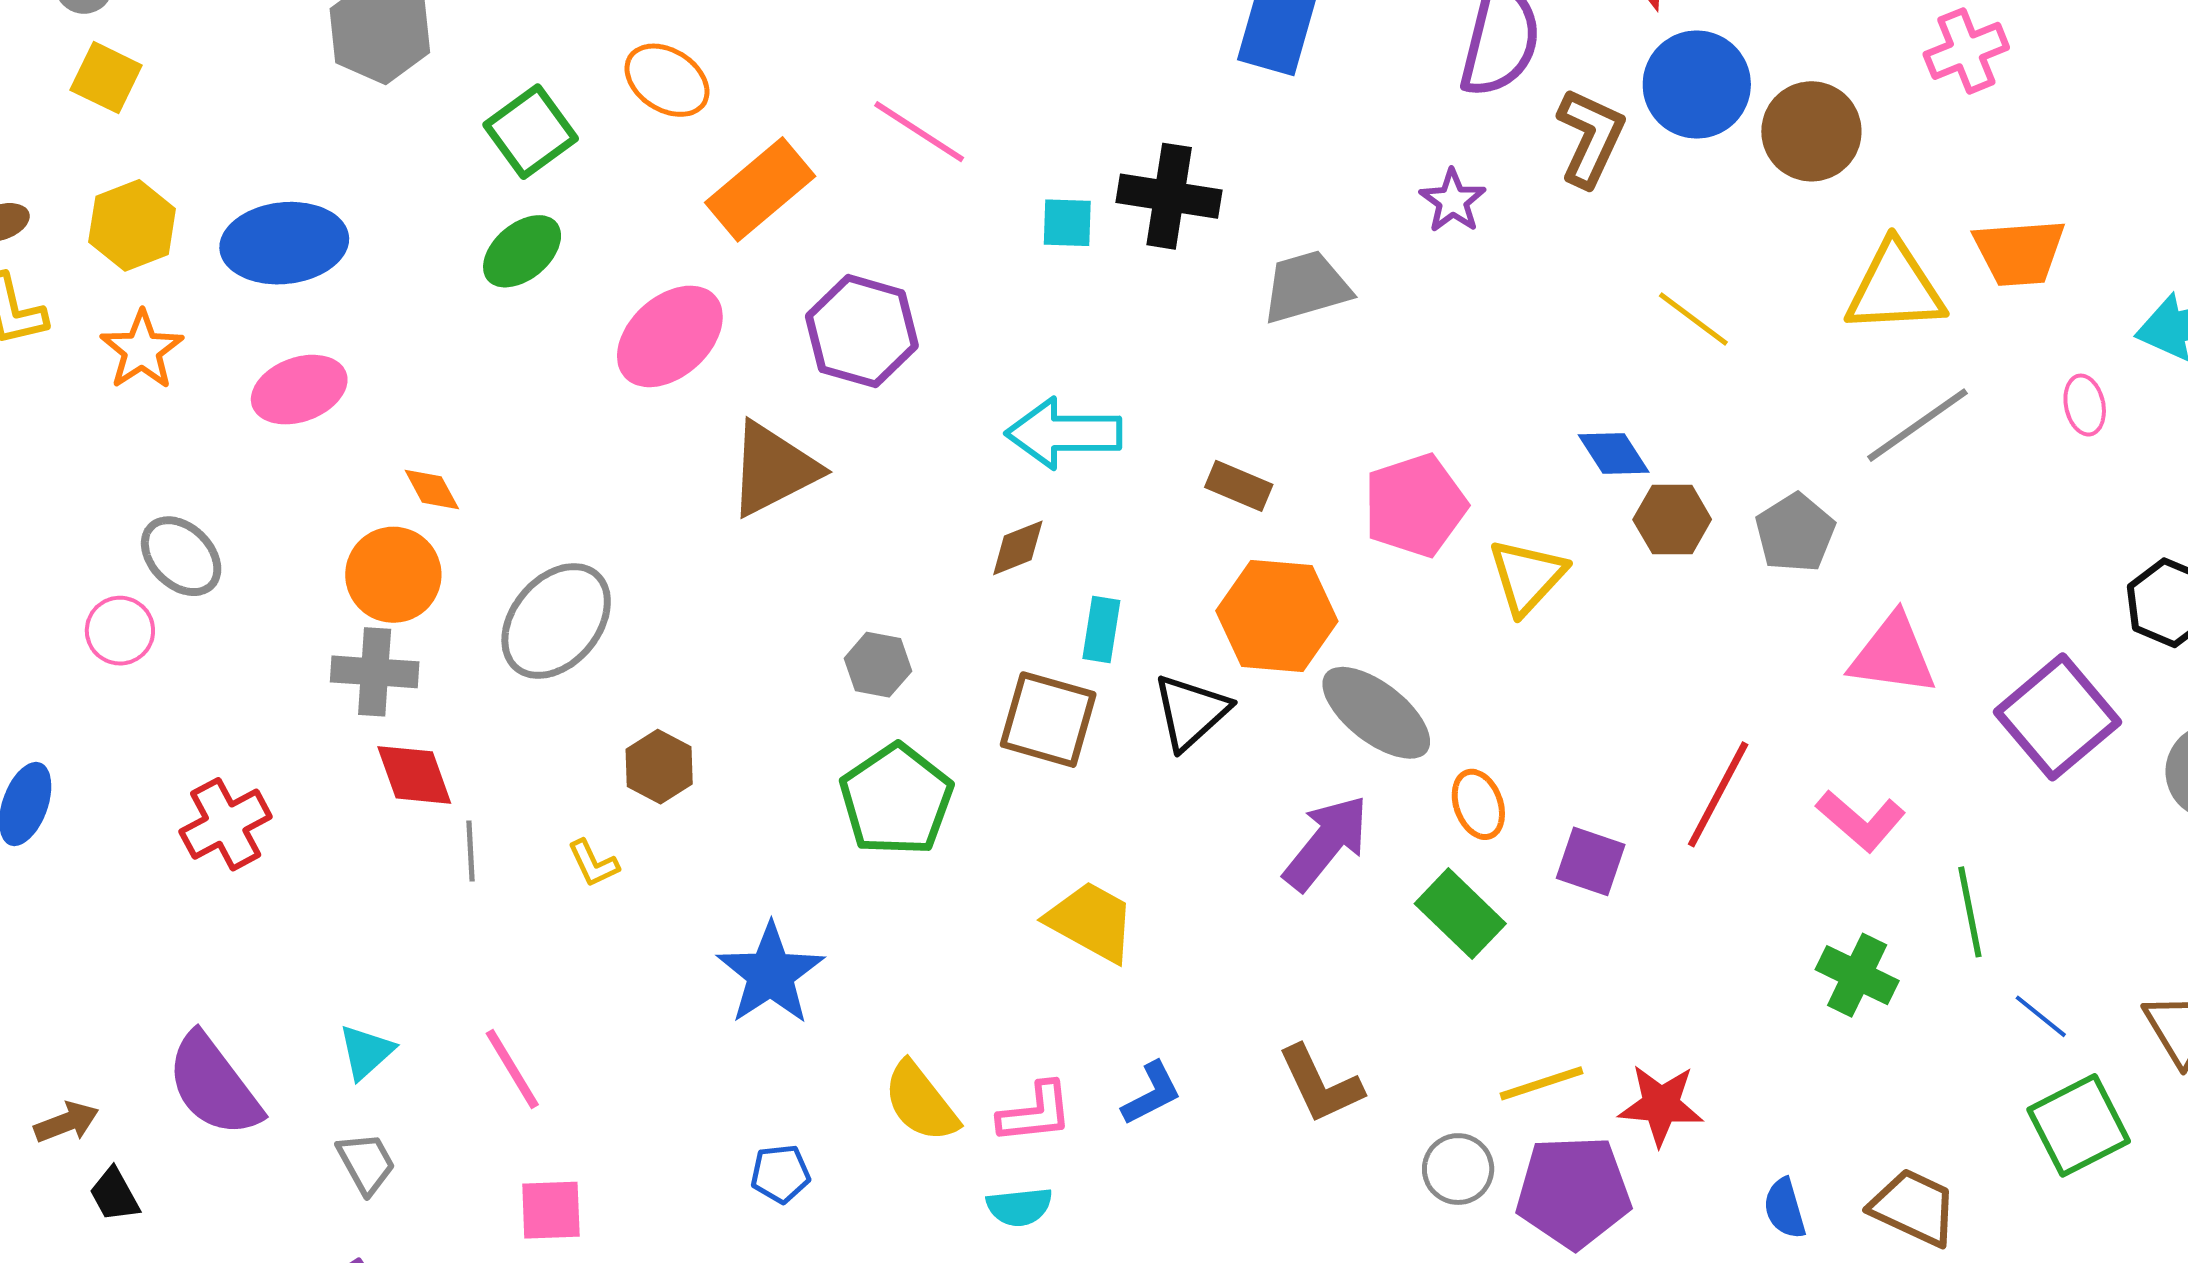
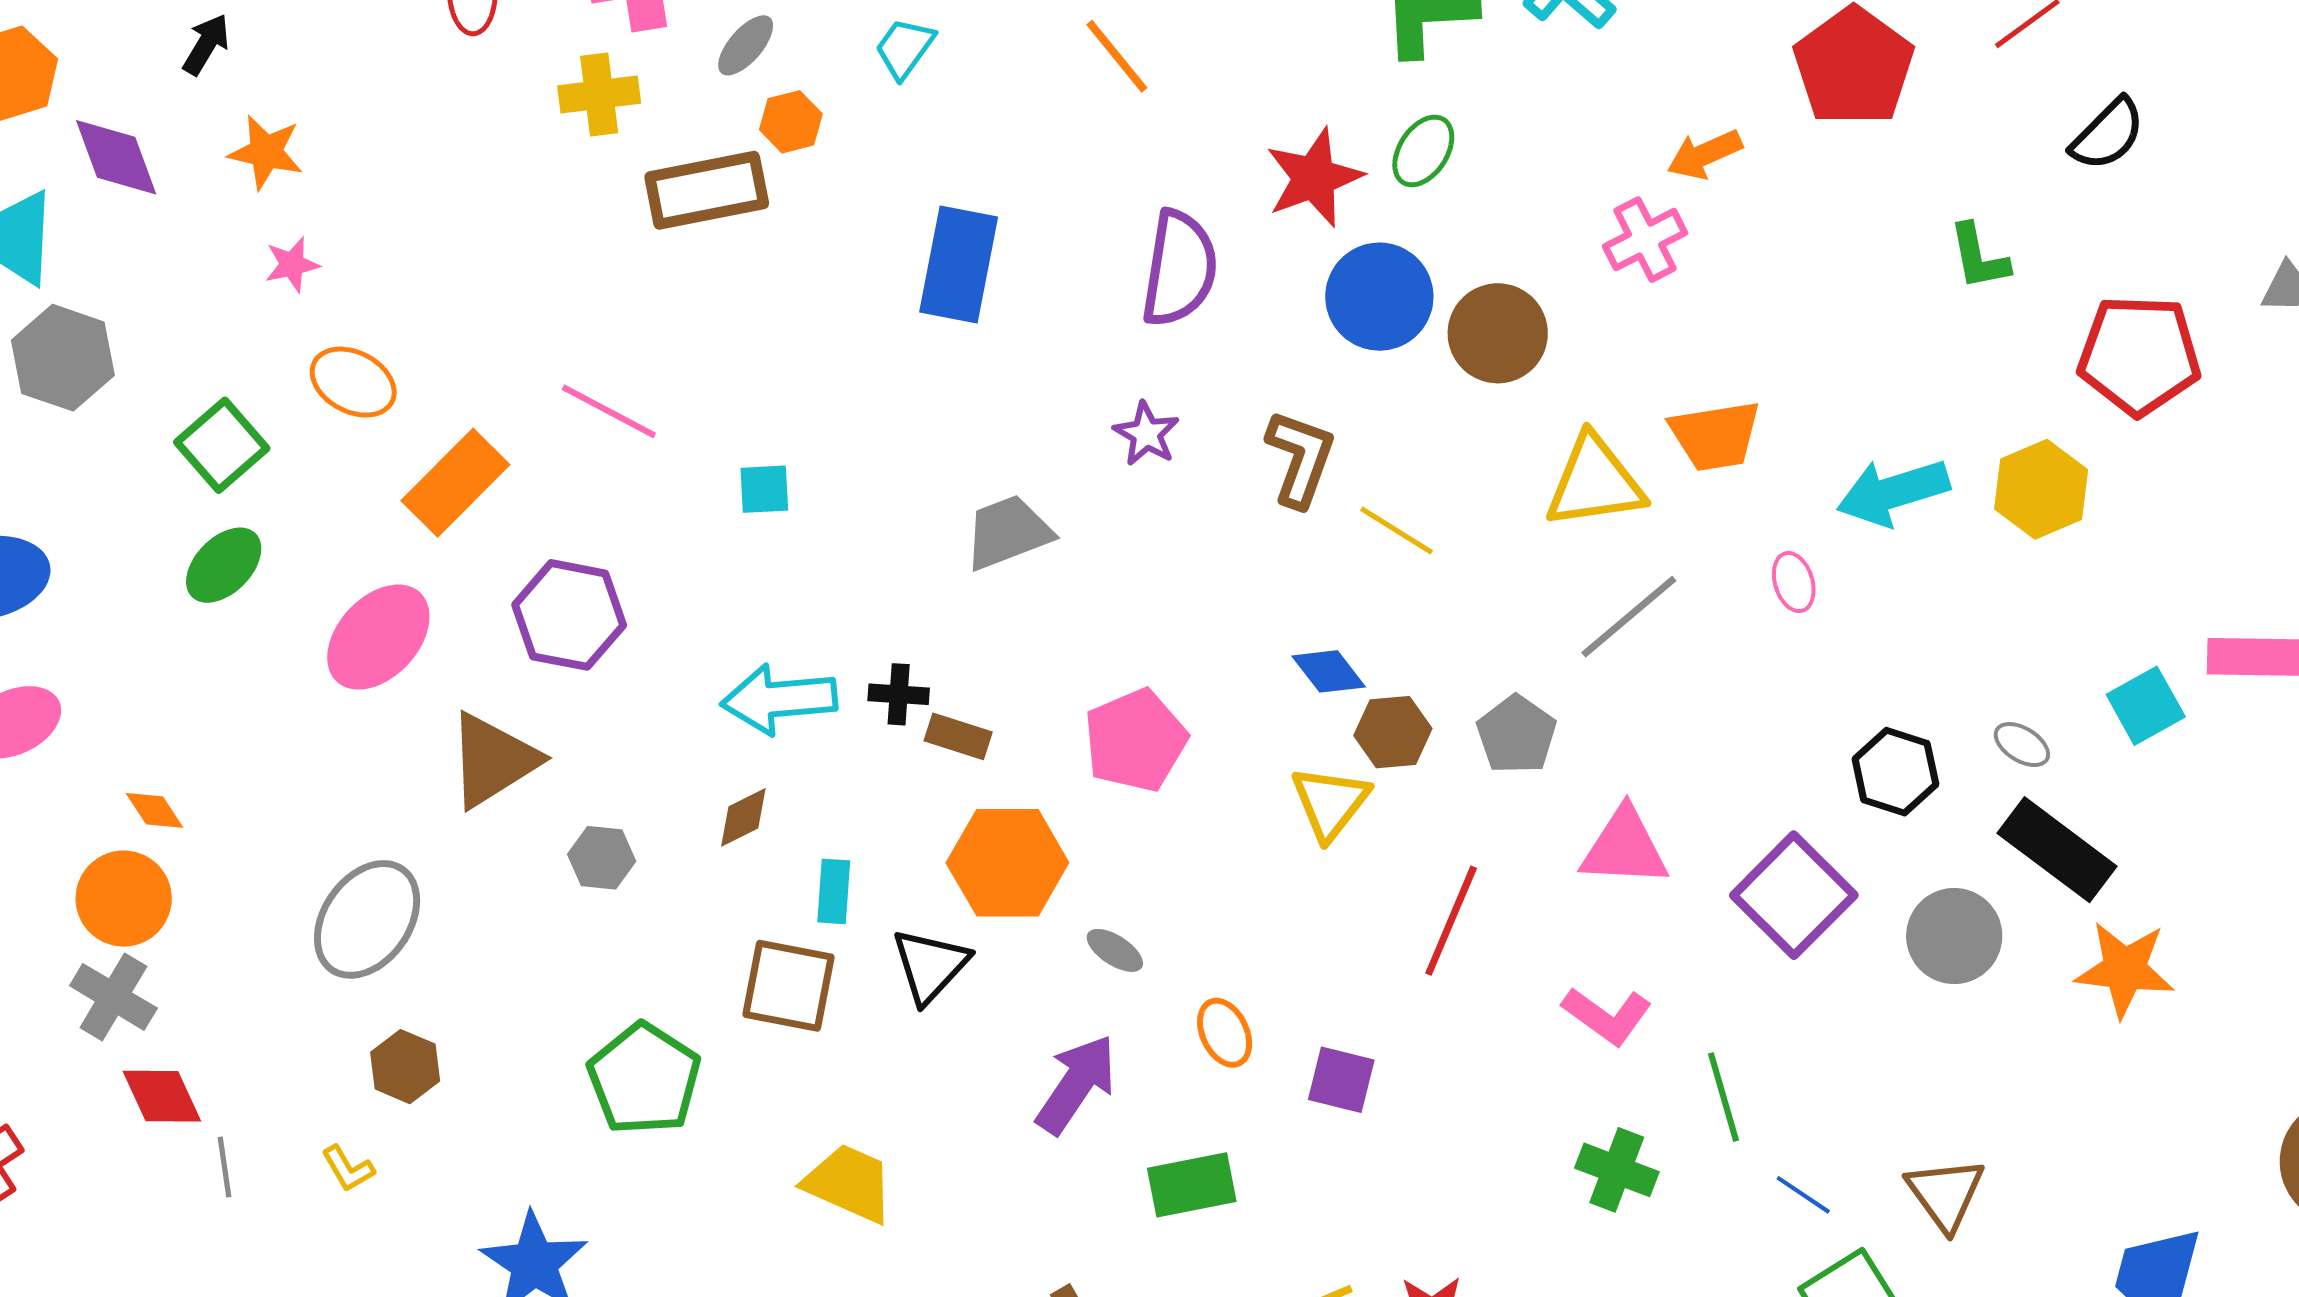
brown L-shape: (1590, 137) -> (1300, 458), moved
black cross: (1169, 196) -> (899, 694), moved, size x0.6
yellow triangle: (1527, 576) -> (1330, 803), moved
gray ellipse: (556, 621) -> (367, 919), moved
gray hexagon: (878, 665) -> (602, 858), moved
gray cross: (375, 672) -> (113, 997), turned 32
gray ellipse: (1376, 713) -> (1115, 950), size x0.5
red line: (1718, 794) -> (1451, 921), moved
green rectangle: (1460, 914) -> (1192, 1185), moved, turned -50

